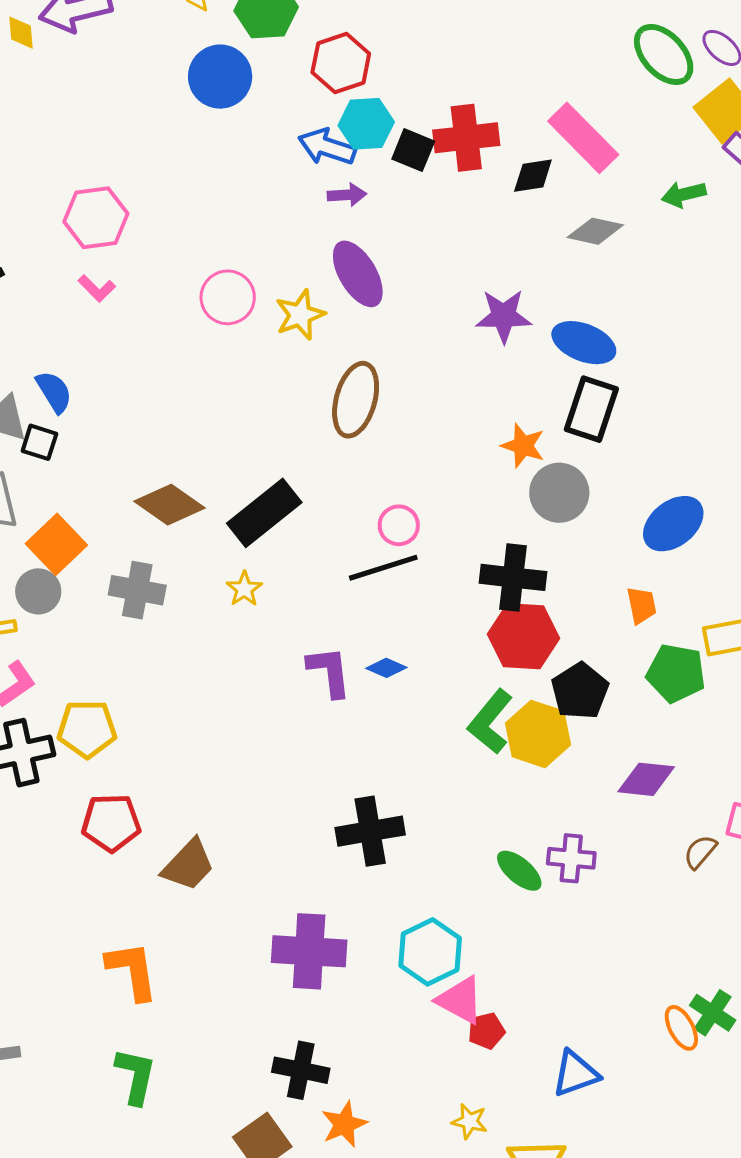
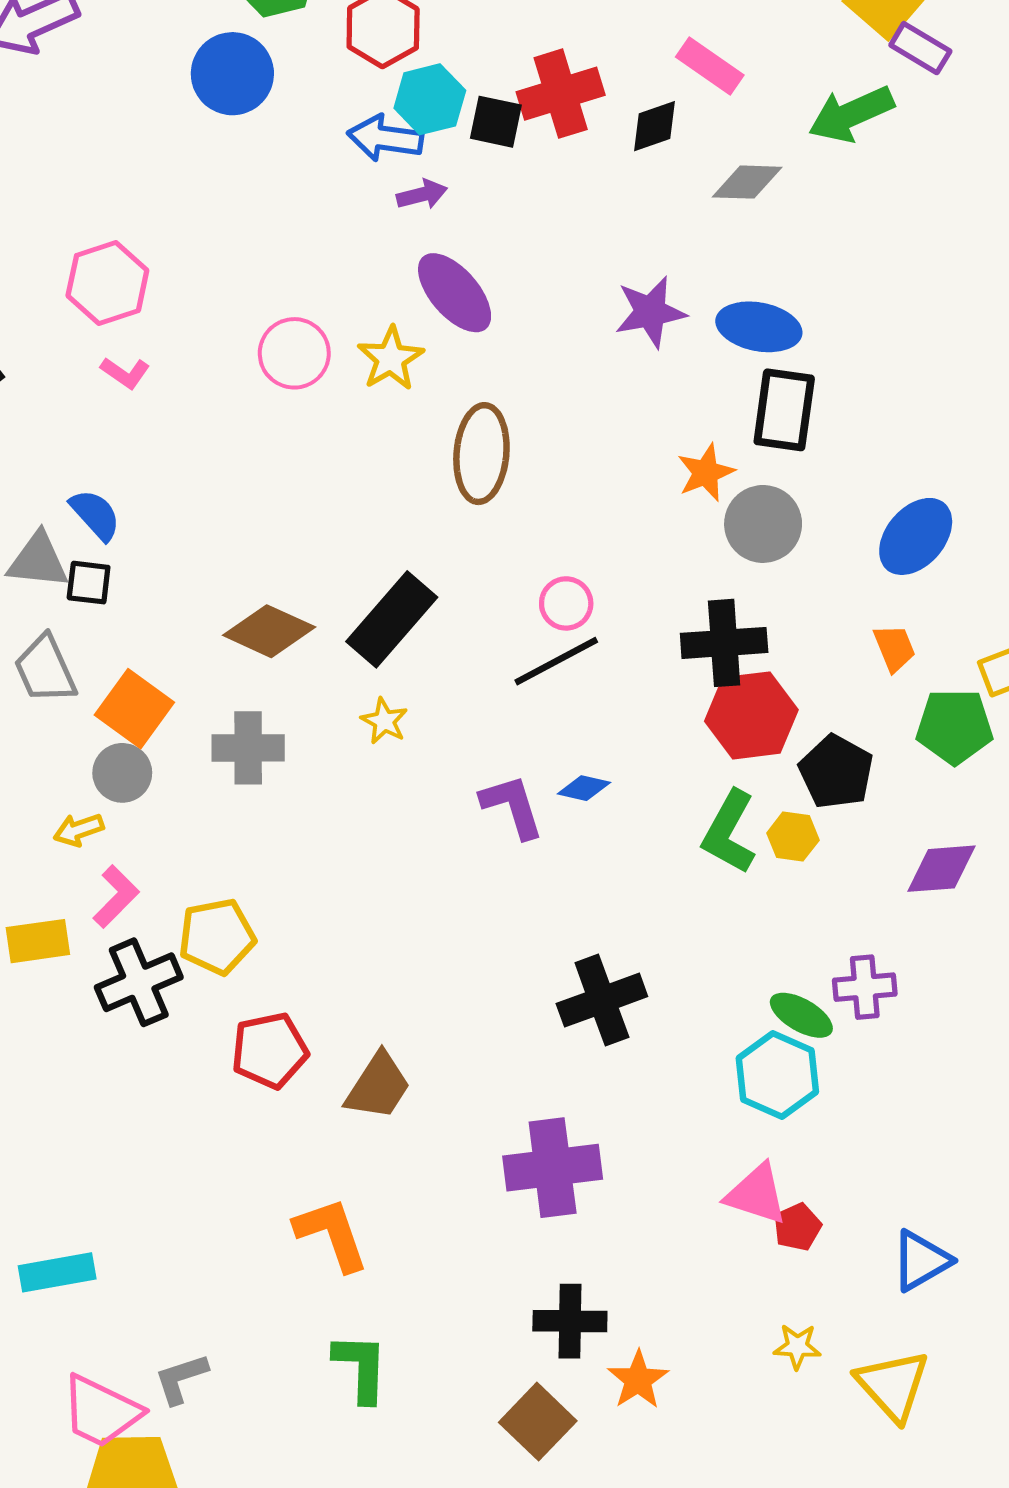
pink rectangle: (583, 138) -> (710, 66), size x0.7
green arrow: (684, 194) -> (851, 114), size x1.5
orange star: (523, 446) -> (706, 473), turned -30
yellow hexagon: (538, 734) -> (793, 837), size x0.6
cyan hexagon: (430, 952) -> (777, 1075), moved

